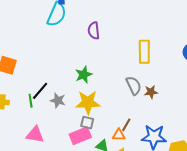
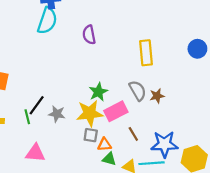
green star: (84, 75) -> (98, 92), moved
brown line: (126, 125) -> (133, 134), turned -56
orange triangle: (119, 135) -> (104, 145), moved
pink rectangle: (80, 136) -> (116, 111), moved

